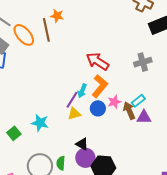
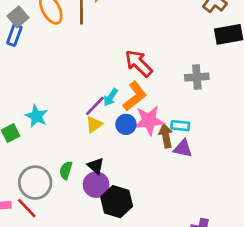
cyan rectangle: (138, 101) -> (180, 126), turned 32
pink star: (114, 102) -> (149, 121), size x1.6
yellow triangle: (74, 114) -> (94, 124), turned -32
cyan star: (40, 123) -> (36, 116), moved
green semicircle: (61, 163) -> (66, 170), moved

